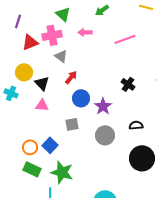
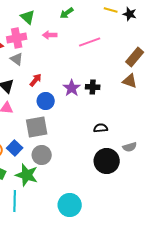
gray triangle: (61, 56) -> (17, 59), moved
black cross: (128, 84) -> (93, 87), turned -32
purple star: (103, 106) -> (72, 88), moved
gray square: (72, 124) -> (37, 127), size x1.6
gray circle: (105, 135) -> (42, 155), moved

